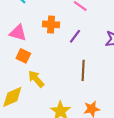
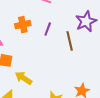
brown line: (83, 70) -> (70, 41), moved

